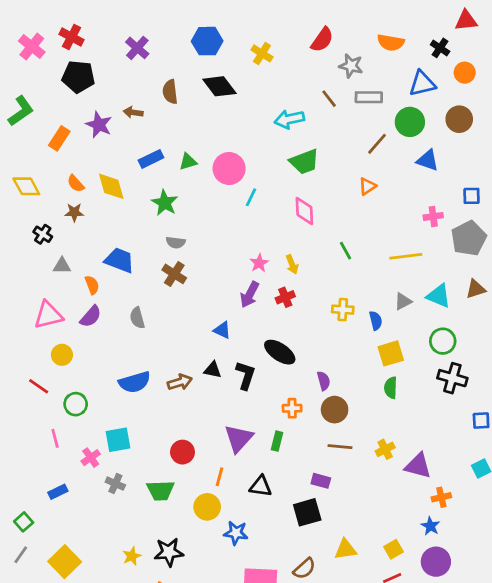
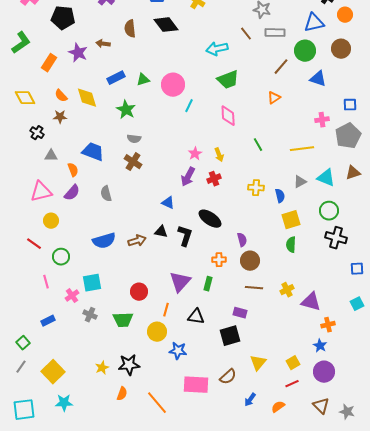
yellow triangle: (345, 549) -> (258, 363), turned -42

